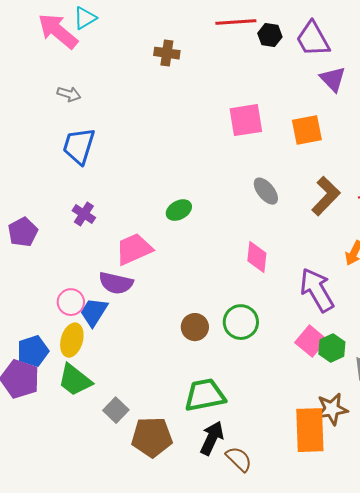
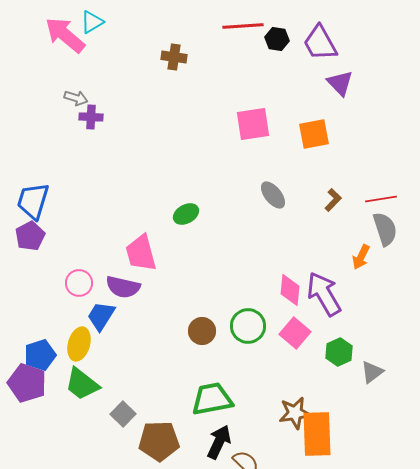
blue trapezoid: (79, 146) -> (33, 201), moved
brown L-shape: (326, 196) -> (333, 200), size x0.6
purple cross: (84, 214) -> (91, 117), moved, turned -30
pink trapezoid: (134, 249) -> (141, 253), turned -81
pink diamond: (257, 257) -> (290, 290), moved
pink circle: (71, 302) -> (79, 283), moved
pink square: (311, 341) -> (295, 333), moved
brown star: (332, 409) -> (295, 413), moved

